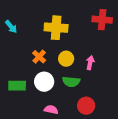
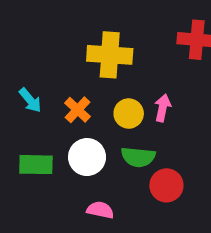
cyan arrow: (11, 27) -> (30, 100), moved
pink arrow: (90, 63) -> (163, 108), moved
red circle: (86, 106) -> (166, 185), moved

